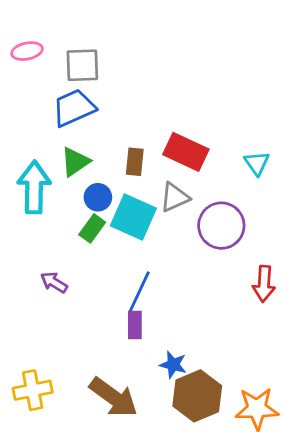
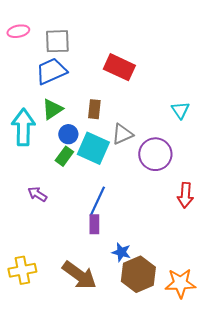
red rectangle: (186, 152) -> (119, 67), moved

